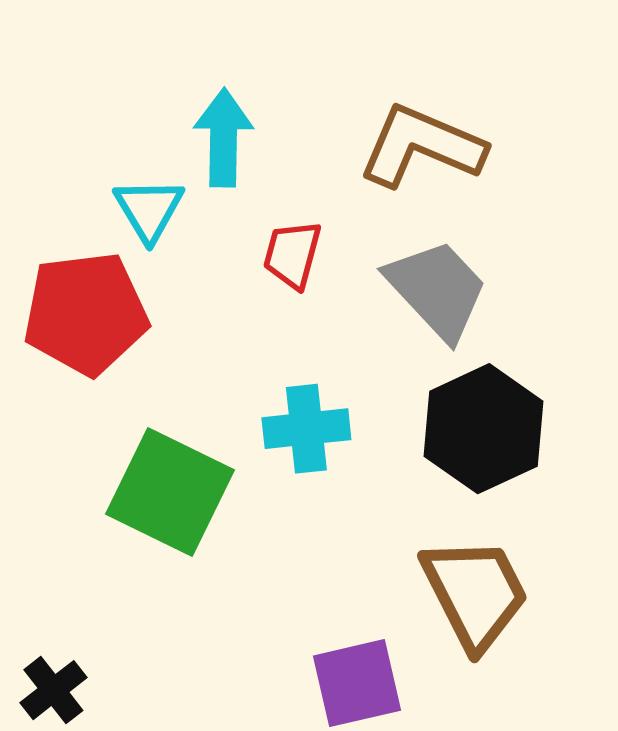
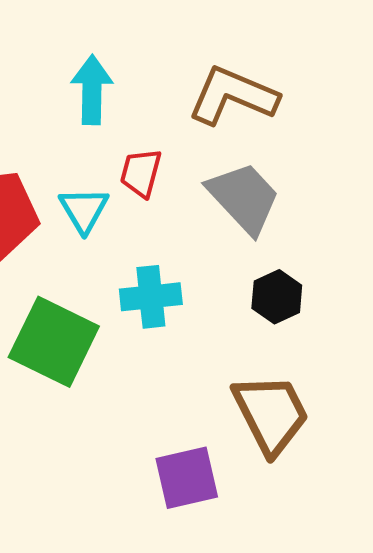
cyan triangle: (149, 209) -> (84, 210), moved
black hexagon: (483, 429) -> (277, 297), size x0.6

